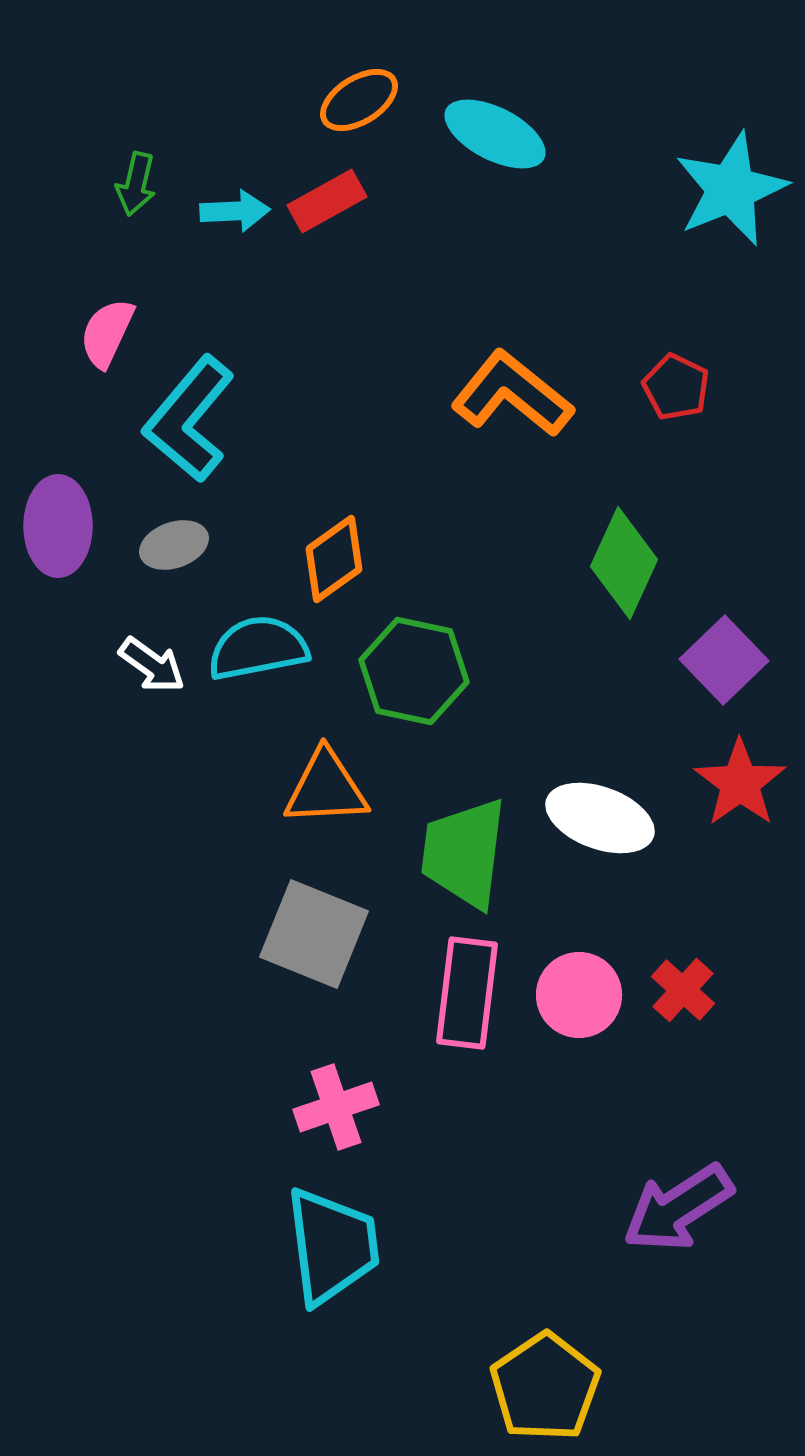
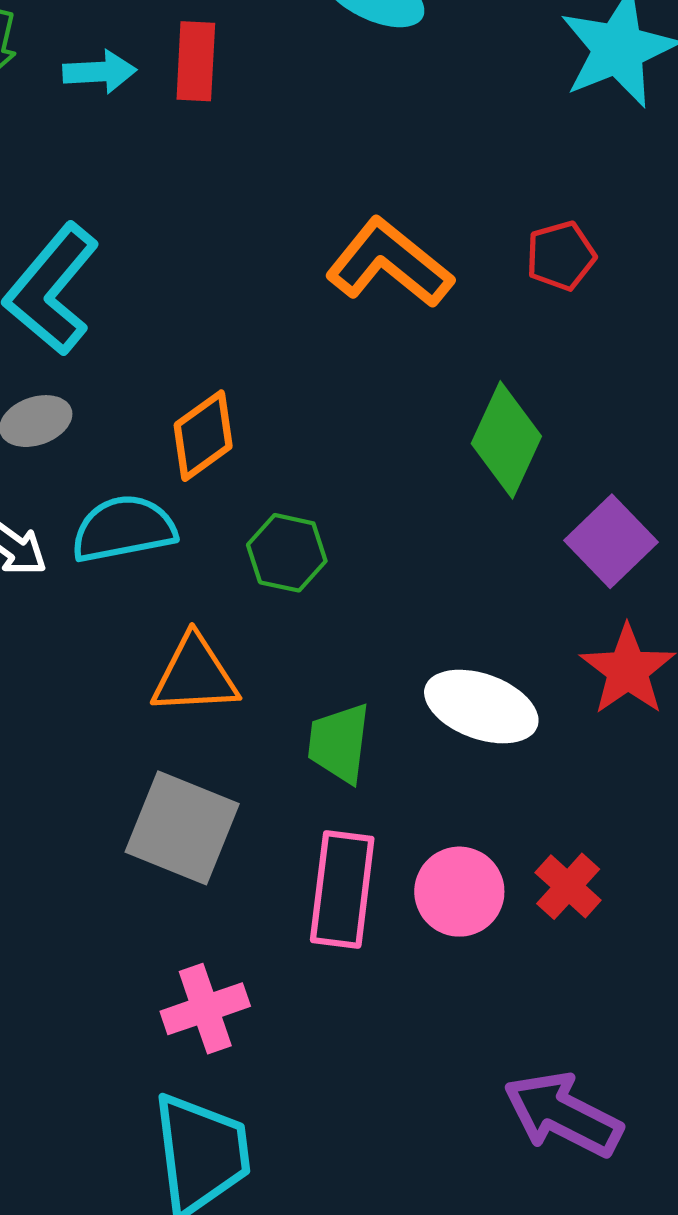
red rectangle: (327, 201) -> (196, 61), turned -58
red pentagon: (676, 387) -> (561, 256), turned 30
green hexagon: (414, 671) -> (287, 553), size x0.7
green trapezoid: (464, 853) -> (339, 743), size x0.7
purple arrow: (678, 1208) -> (563, 1114), turned 60

